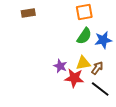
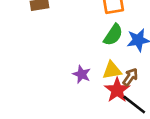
red star: (74, 78) -> (117, 90), moved, turned 30

